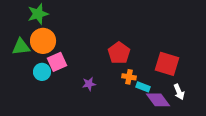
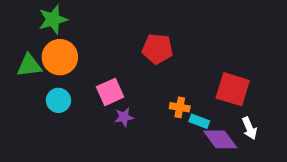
red pentagon: (119, 53) -> (157, 49), moved, turned -30
pink square: (57, 62) -> (110, 92), moved

